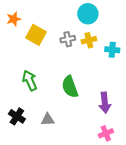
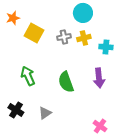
purple arrow: (105, 103) -> (99, 78), moved
gray triangle: (48, 120) -> (45, 113), turned -32
pink cross: (106, 133) -> (100, 126), turned -32

